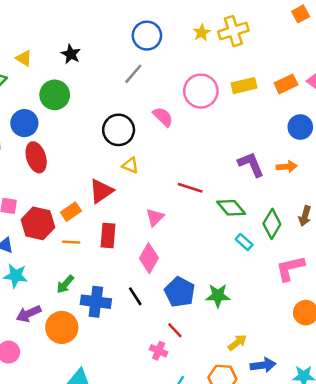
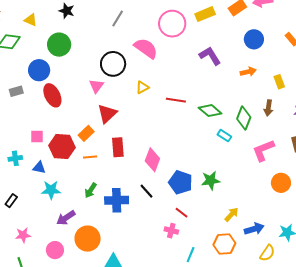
pink semicircle: (163, 117) -> (146, 48), size x1.4
purple L-shape: (251, 164) -> (210, 56), moved
yellow triangle: (130, 165) -> (142, 87), moved, turned -40
pink triangle: (155, 217) -> (96, 86), moved
orange circle: (62, 327) -> (88, 239), moved

